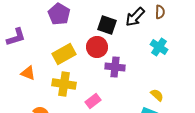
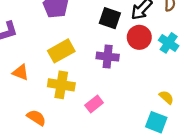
red circle: (97, 47) -> (139, 37), moved
purple cross: (115, 67) -> (108, 57), moved

